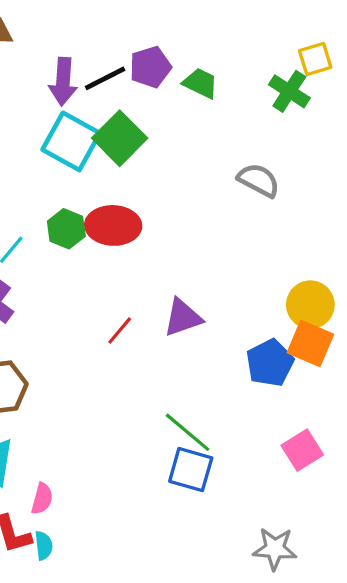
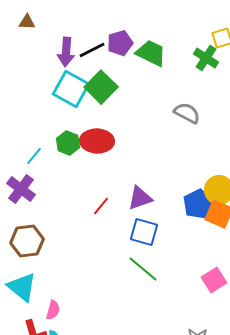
green trapezoid: (200, 83) -> (151, 53), size x1.4
blue pentagon: (270, 363) -> (198, 204), moved
blue square: (191, 470) -> (144, 232), moved

